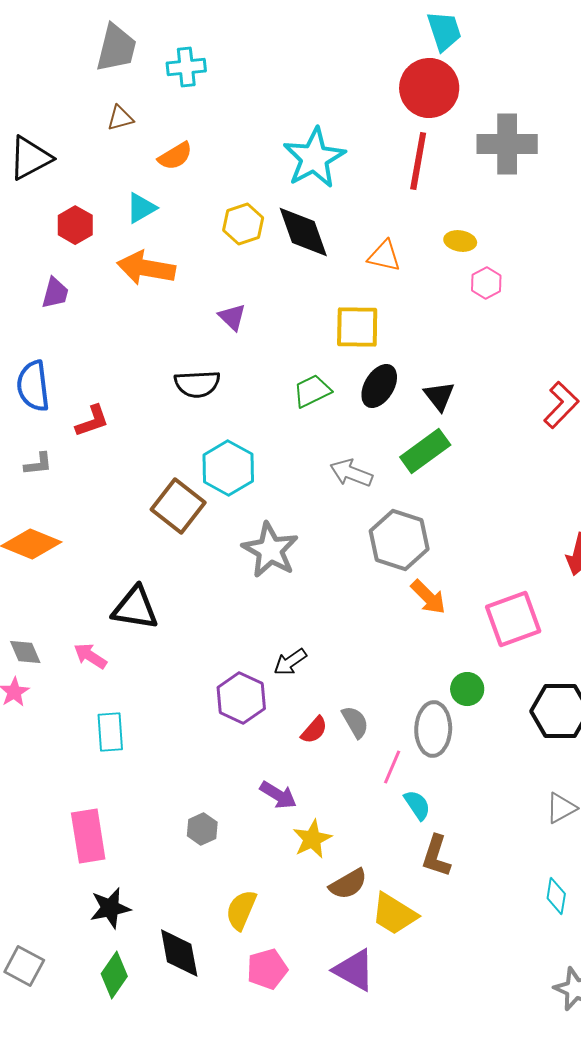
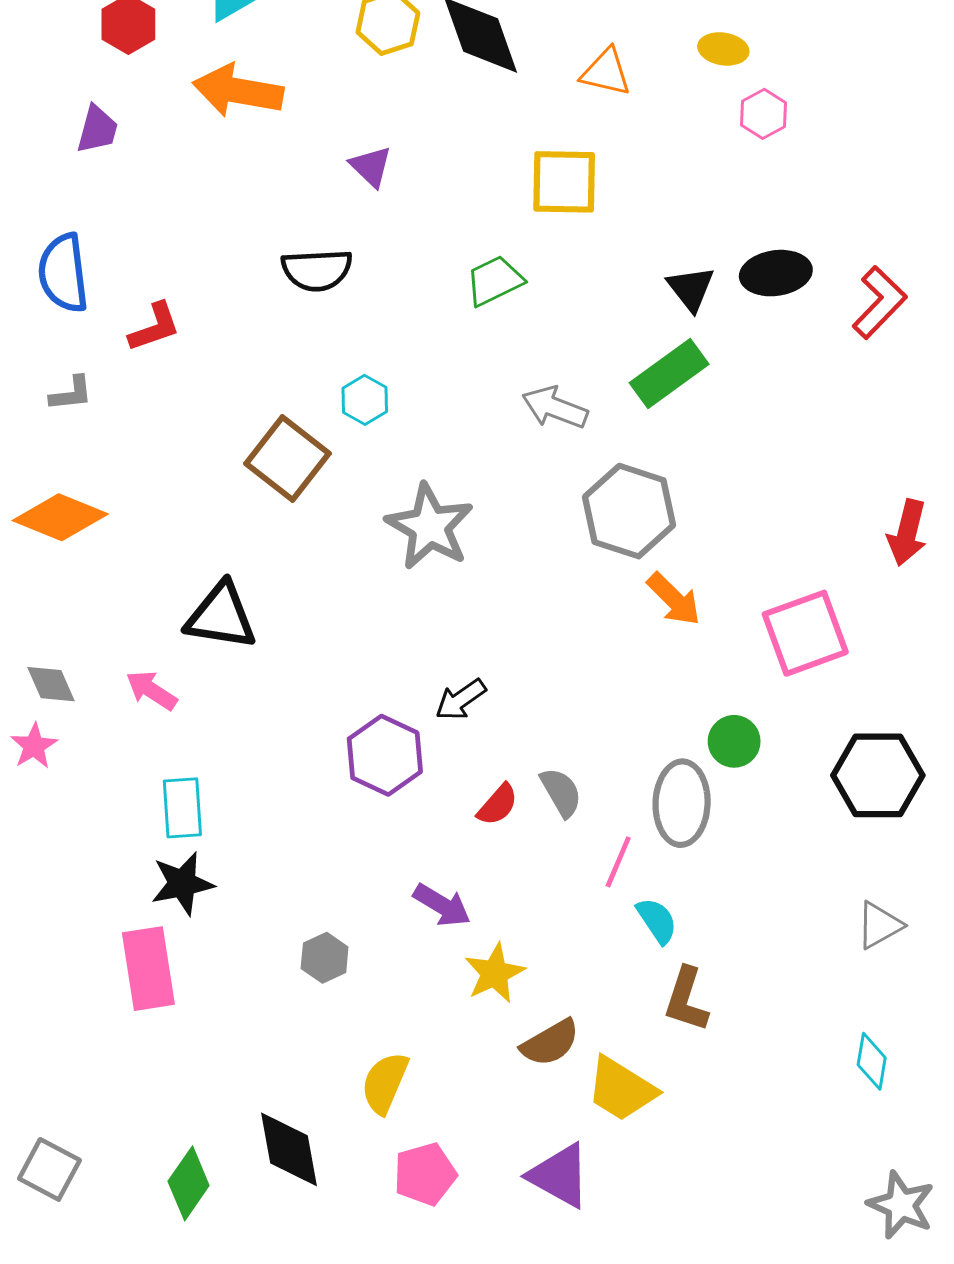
black ellipse: (379, 386) -> (776, 273), moved, turned 51
cyan hexagon: (228, 468) -> (365, 400), size x0.6
black star: (110, 908) -> (182, 884), moved

